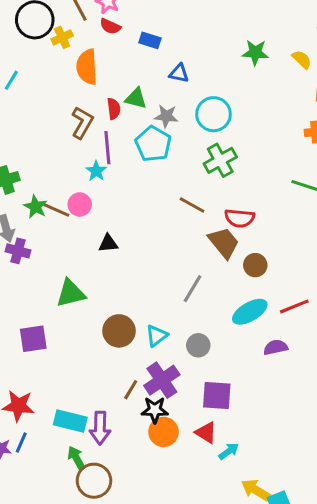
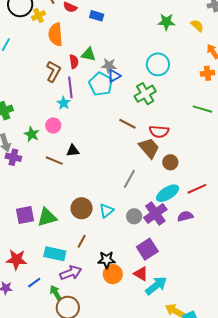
blue triangle: (179, 73) -> (114, 76), moved, turned -40
cyan circle: (214, 114) -> (158, 64), moved
green star: (35, 207) -> (32, 134), moved
brown line: (56, 210) -> (54, 161), moved
green triangle: (71, 293) -> (47, 217), moved
purple cross: (162, 380) -> (155, 213), moved
brown line: (131, 390) -> (82, 241), moved
purple square: (217, 395) -> (147, 249), turned -35
cyan rectangle: (70, 421) -> (55, 254), moved
purple arrow: (100, 428) -> (71, 273), turned -110
blue line: (21, 443) -> (34, 283), moved, turned 32
cyan arrow: (229, 451) -> (156, 286), size x1.6

